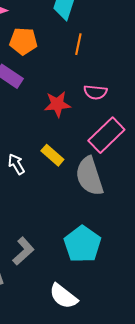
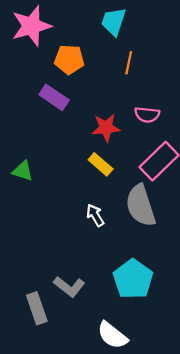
yellow rectangle: (52, 155) -> (101, 164), moved
white arrow: (16, 164) -> (95, 215), moved
gray L-shape: (23, 251) -> (69, 287), turned 80

